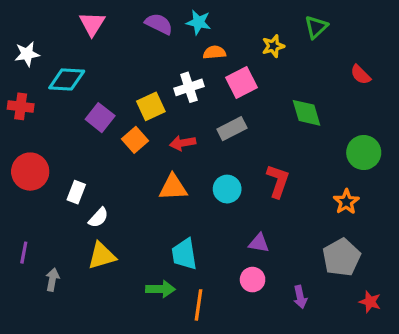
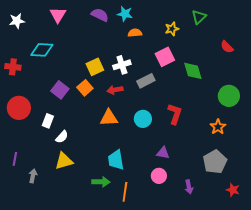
white star: (27, 54) -> (17, 21), moved
pink square: (241, 83) -> (165, 57), moved
white cross: (189, 87) -> (122, 65), moved
purple square: (100, 118) -> (60, 90), moved

